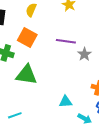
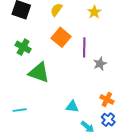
orange square: (27, 37) -> (61, 37), moved
purple line: (66, 41) -> (84, 47), turned 72

